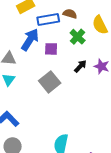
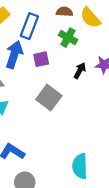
brown semicircle: (70, 14) -> (64, 12), moved
blue rectangle: (48, 19) -> (29, 26), turned -45

